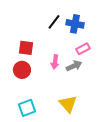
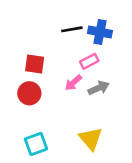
black line: (54, 22) -> (72, 29), turned 42
pink rectangle: (83, 49) -> (89, 61), moved
pink arrow: (55, 62) -> (73, 83), turned 40

